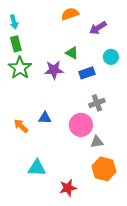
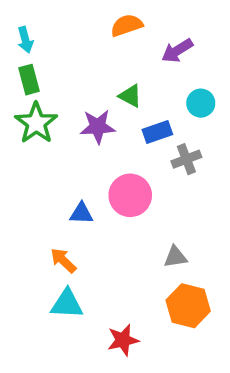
gray cross: (97, 103) -> (186, 159), moved
pink circle: (81, 125) -> (130, 195), moved
orange arrow: (21, 126) -> (63, 260), moved

